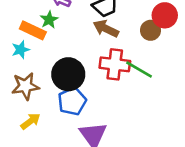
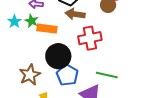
orange rectangle: (33, 30) -> (47, 29), moved
cyan star: (21, 50) -> (14, 21), moved
green line: (139, 69) -> (107, 75), moved

